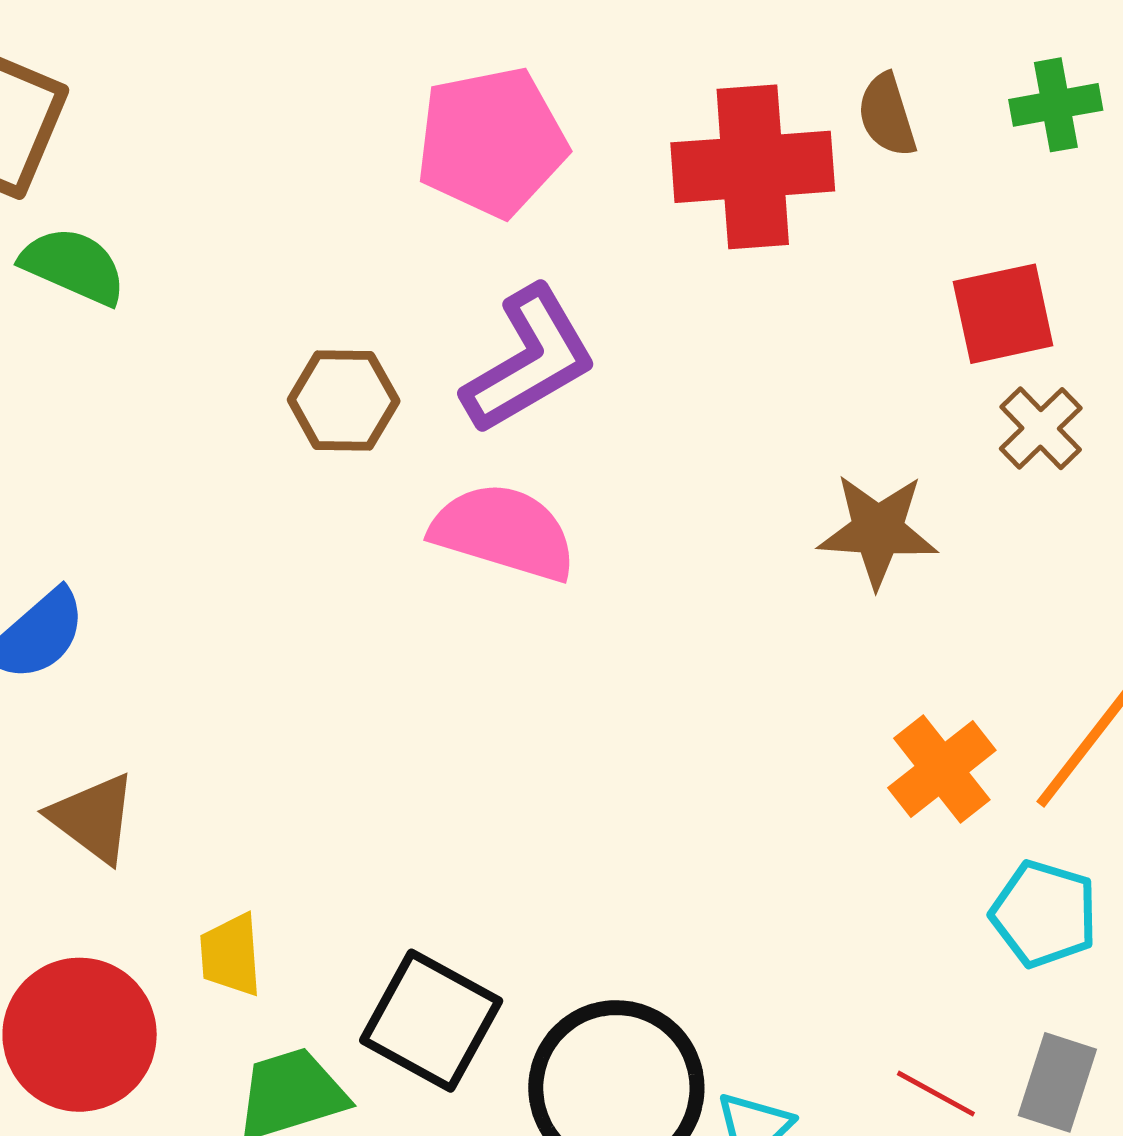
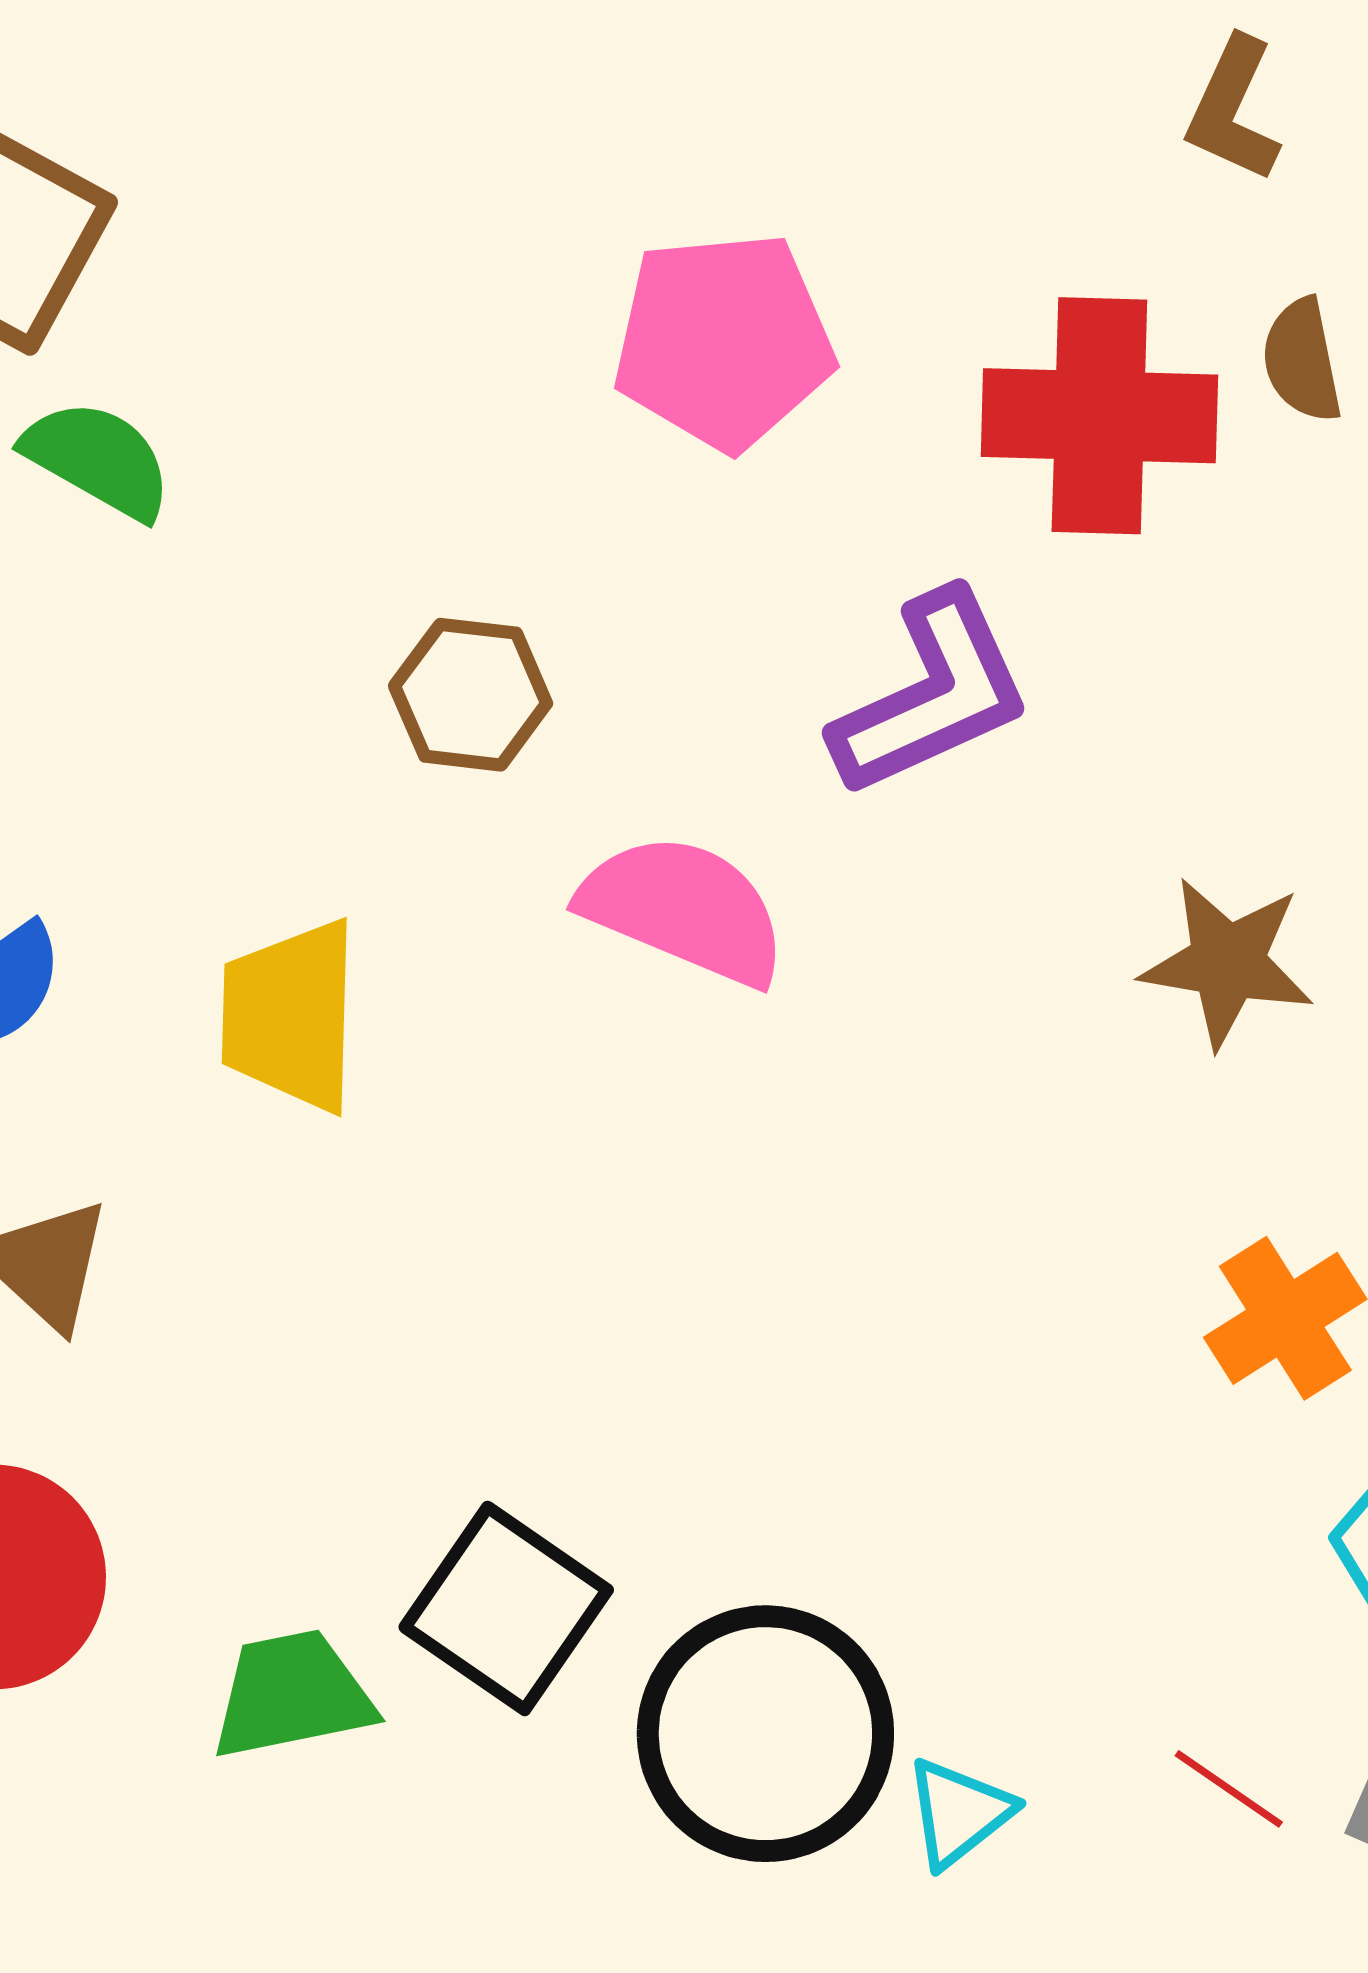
purple L-shape: (529, 360) -> (932, 694), moved
yellow trapezoid: (231, 955) -> (290, 1016), moved, size x1.6

